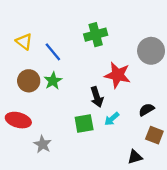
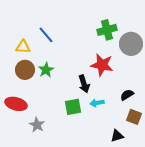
green cross: (96, 35) -> (107, 30), moved
yellow triangle: (24, 42) -> (23, 47), moved, turned -35
blue line: (53, 52) -> (46, 35), moved
cyan arrow: (112, 119) -> (97, 103), turned 32

